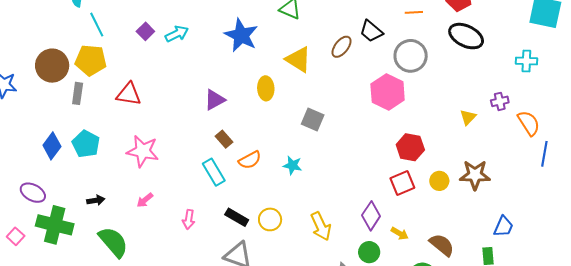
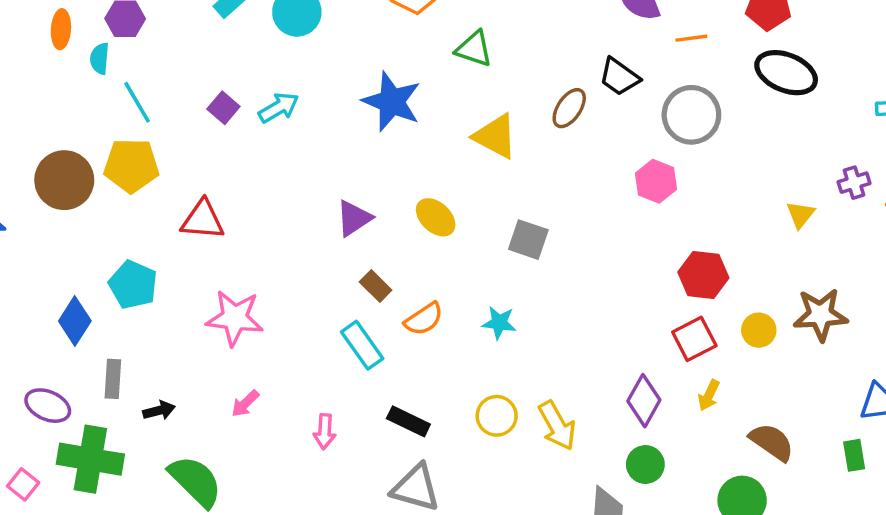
yellow ellipse: (266, 88) -> (436, 217), moved, turned -40
pink hexagon: (388, 92) -> (656, 181), size x0.7
gray rectangle: (78, 93) -> (113, 379), moved
cyan pentagon: (86, 144) -> (133, 285), moved
yellow circle: (270, 219) -> (497, 416), moved
yellow arrow: (400, 233) -> (709, 395), moved, turned 90

